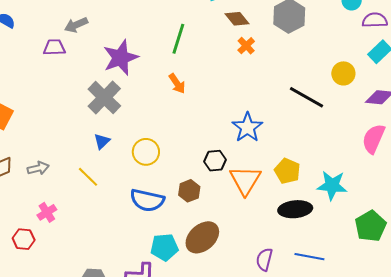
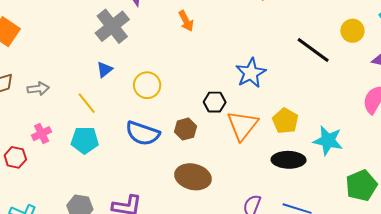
brown ellipse: (202, 237) -> (193, 177), turned 48
cyan pentagon: (164, 247) -> (85, 140), moved

